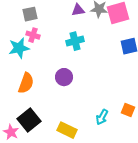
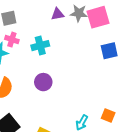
cyan cross: (75, 41) -> (40, 46), moved

